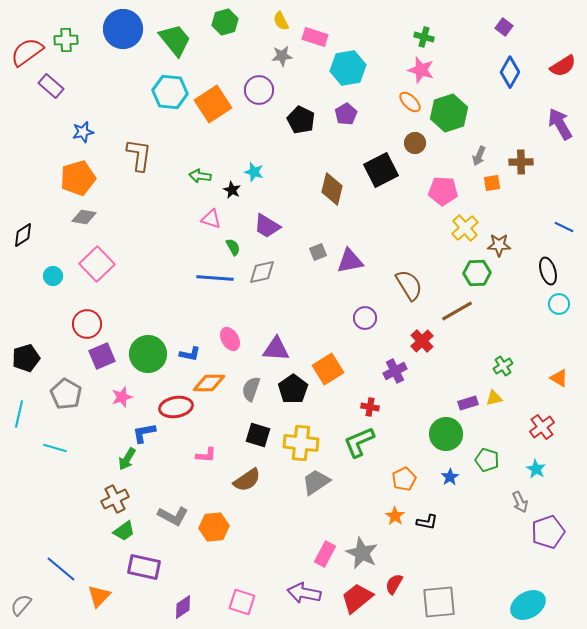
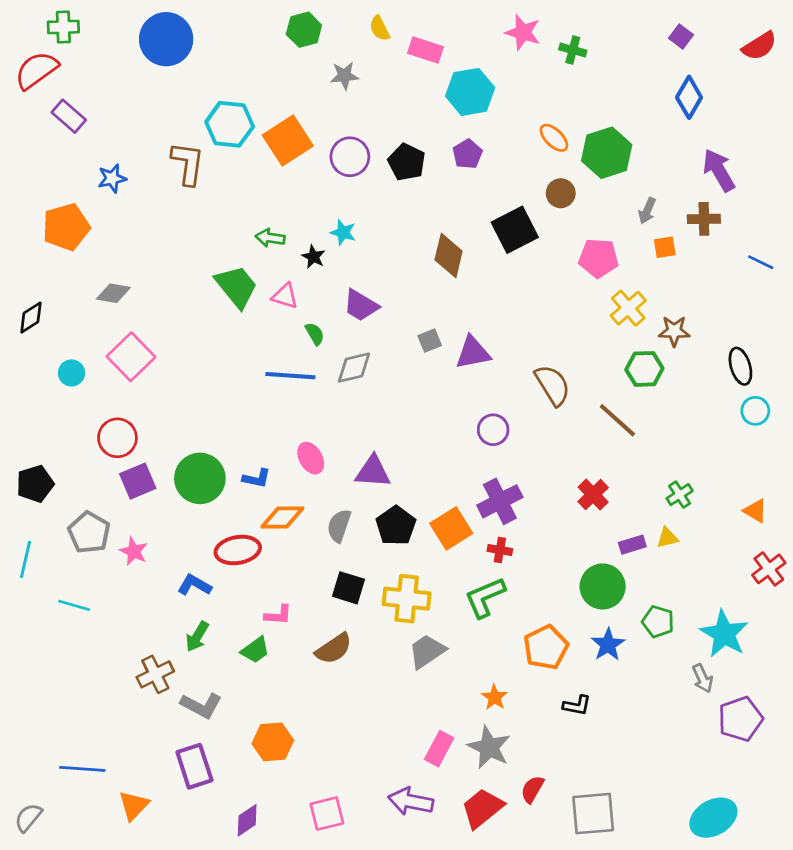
green cross: (66, 40) -> (63, 27), moved
green trapezoid: (175, 40) -> (236, 286), moved
gray star: (282, 56) -> (344, 76), moved
red semicircle: (563, 66) -> (759, 46), moved
pink star: (421, 70) -> (523, 32), moved
purple circle: (259, 90) -> (350, 157), moved
purple arrow: (560, 124) -> (719, 170), moved
brown L-shape: (139, 155) -> (188, 164), moved
orange pentagon: (78, 178) -> (66, 227), moved
blue line: (564, 227) -> (761, 262), moved
brown line: (457, 311) -> (617, 420), turned 72
red cross: (422, 341) -> (593, 495), moved
orange square: (328, 369) -> (451, 528), moved
purple cross: (395, 371) -> (500, 501), moved, size x1.4
pink star: (122, 397) -> (134, 551), moved, turned -30
red cross: (542, 427) -> (769, 569), moved
blue L-shape: (144, 433) -> (194, 585), turned 40
green arrow: (127, 459) -> (197, 636), moved
cyan star: (536, 469) -> (724, 634), size x1.8
blue star: (450, 477) -> (608, 645), size x1.4
orange pentagon: (404, 479) -> (546, 647), size x1.4
gray L-shape: (173, 516) -> (201, 705), moved
orange star: (395, 516) -> (494, 697), moved
orange hexagon: (214, 527) -> (273, 742), moved
green trapezoid: (124, 531) -> (255, 650), moved
purple rectangle: (144, 567) -> (194, 766), turned 60
blue line: (61, 569) -> (82, 769), turned -36
pink square: (242, 602) -> (327, 814), turned -32

